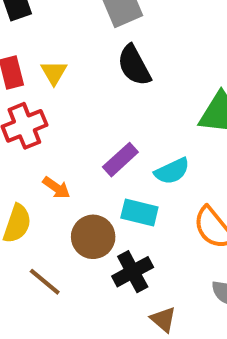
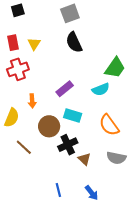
cyan semicircle: (172, 171) -> (101, 89), moved
orange arrow: (56, 188) -> (32, 101), turned 48
brown triangle: (163, 319) -> (84, 159), moved

